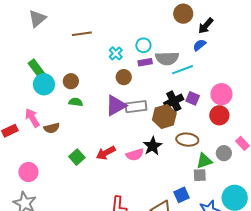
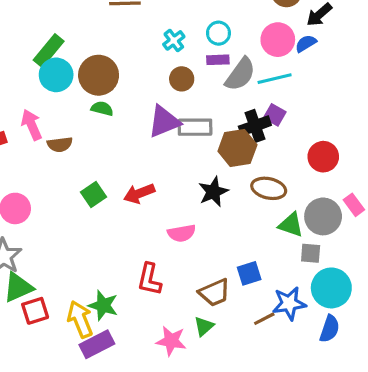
gray semicircle: (167, 58) -> (240, 74), moved, turned -60
green rectangle: (37, 70) -> (49, 51), turned 70
brown circle: (71, 81) -> (99, 75), size x1.6
pink circle: (221, 94) -> (278, 40), moved
purple square: (193, 98) -> (275, 115), moved
gray circle: (224, 153) -> (323, 216), size x1.5
pink semicircle: (135, 155) -> (182, 233), moved
green triangle: (204, 161) -> (291, 225), turned 30
gray square: (200, 175) -> (311, 253), moved

